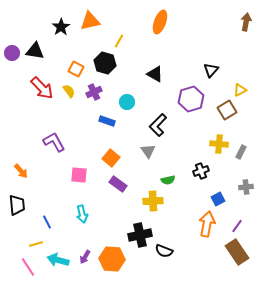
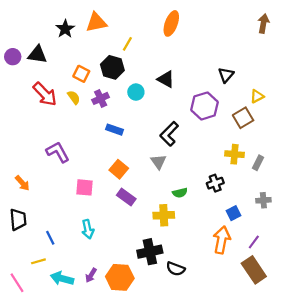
cyan circle: (127, 102) -> (136, 92), moved
pink line: (28, 267) -> (17, 283), moved

